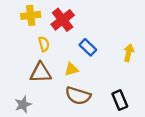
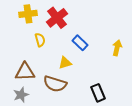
brown triangle: (41, 73) -> (25, 72), moved
brown semicircle: (78, 96) -> (55, 84), moved
black rectangle: (120, 100) -> (98, 93), moved

